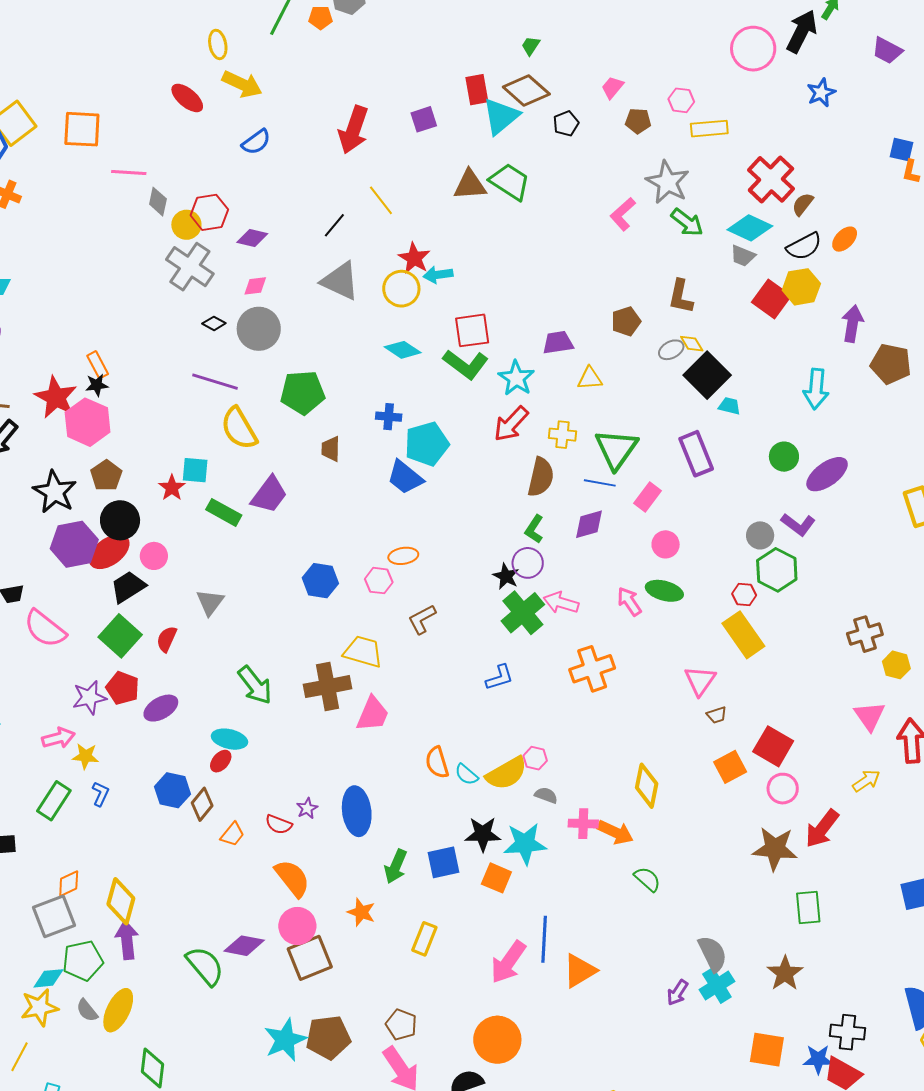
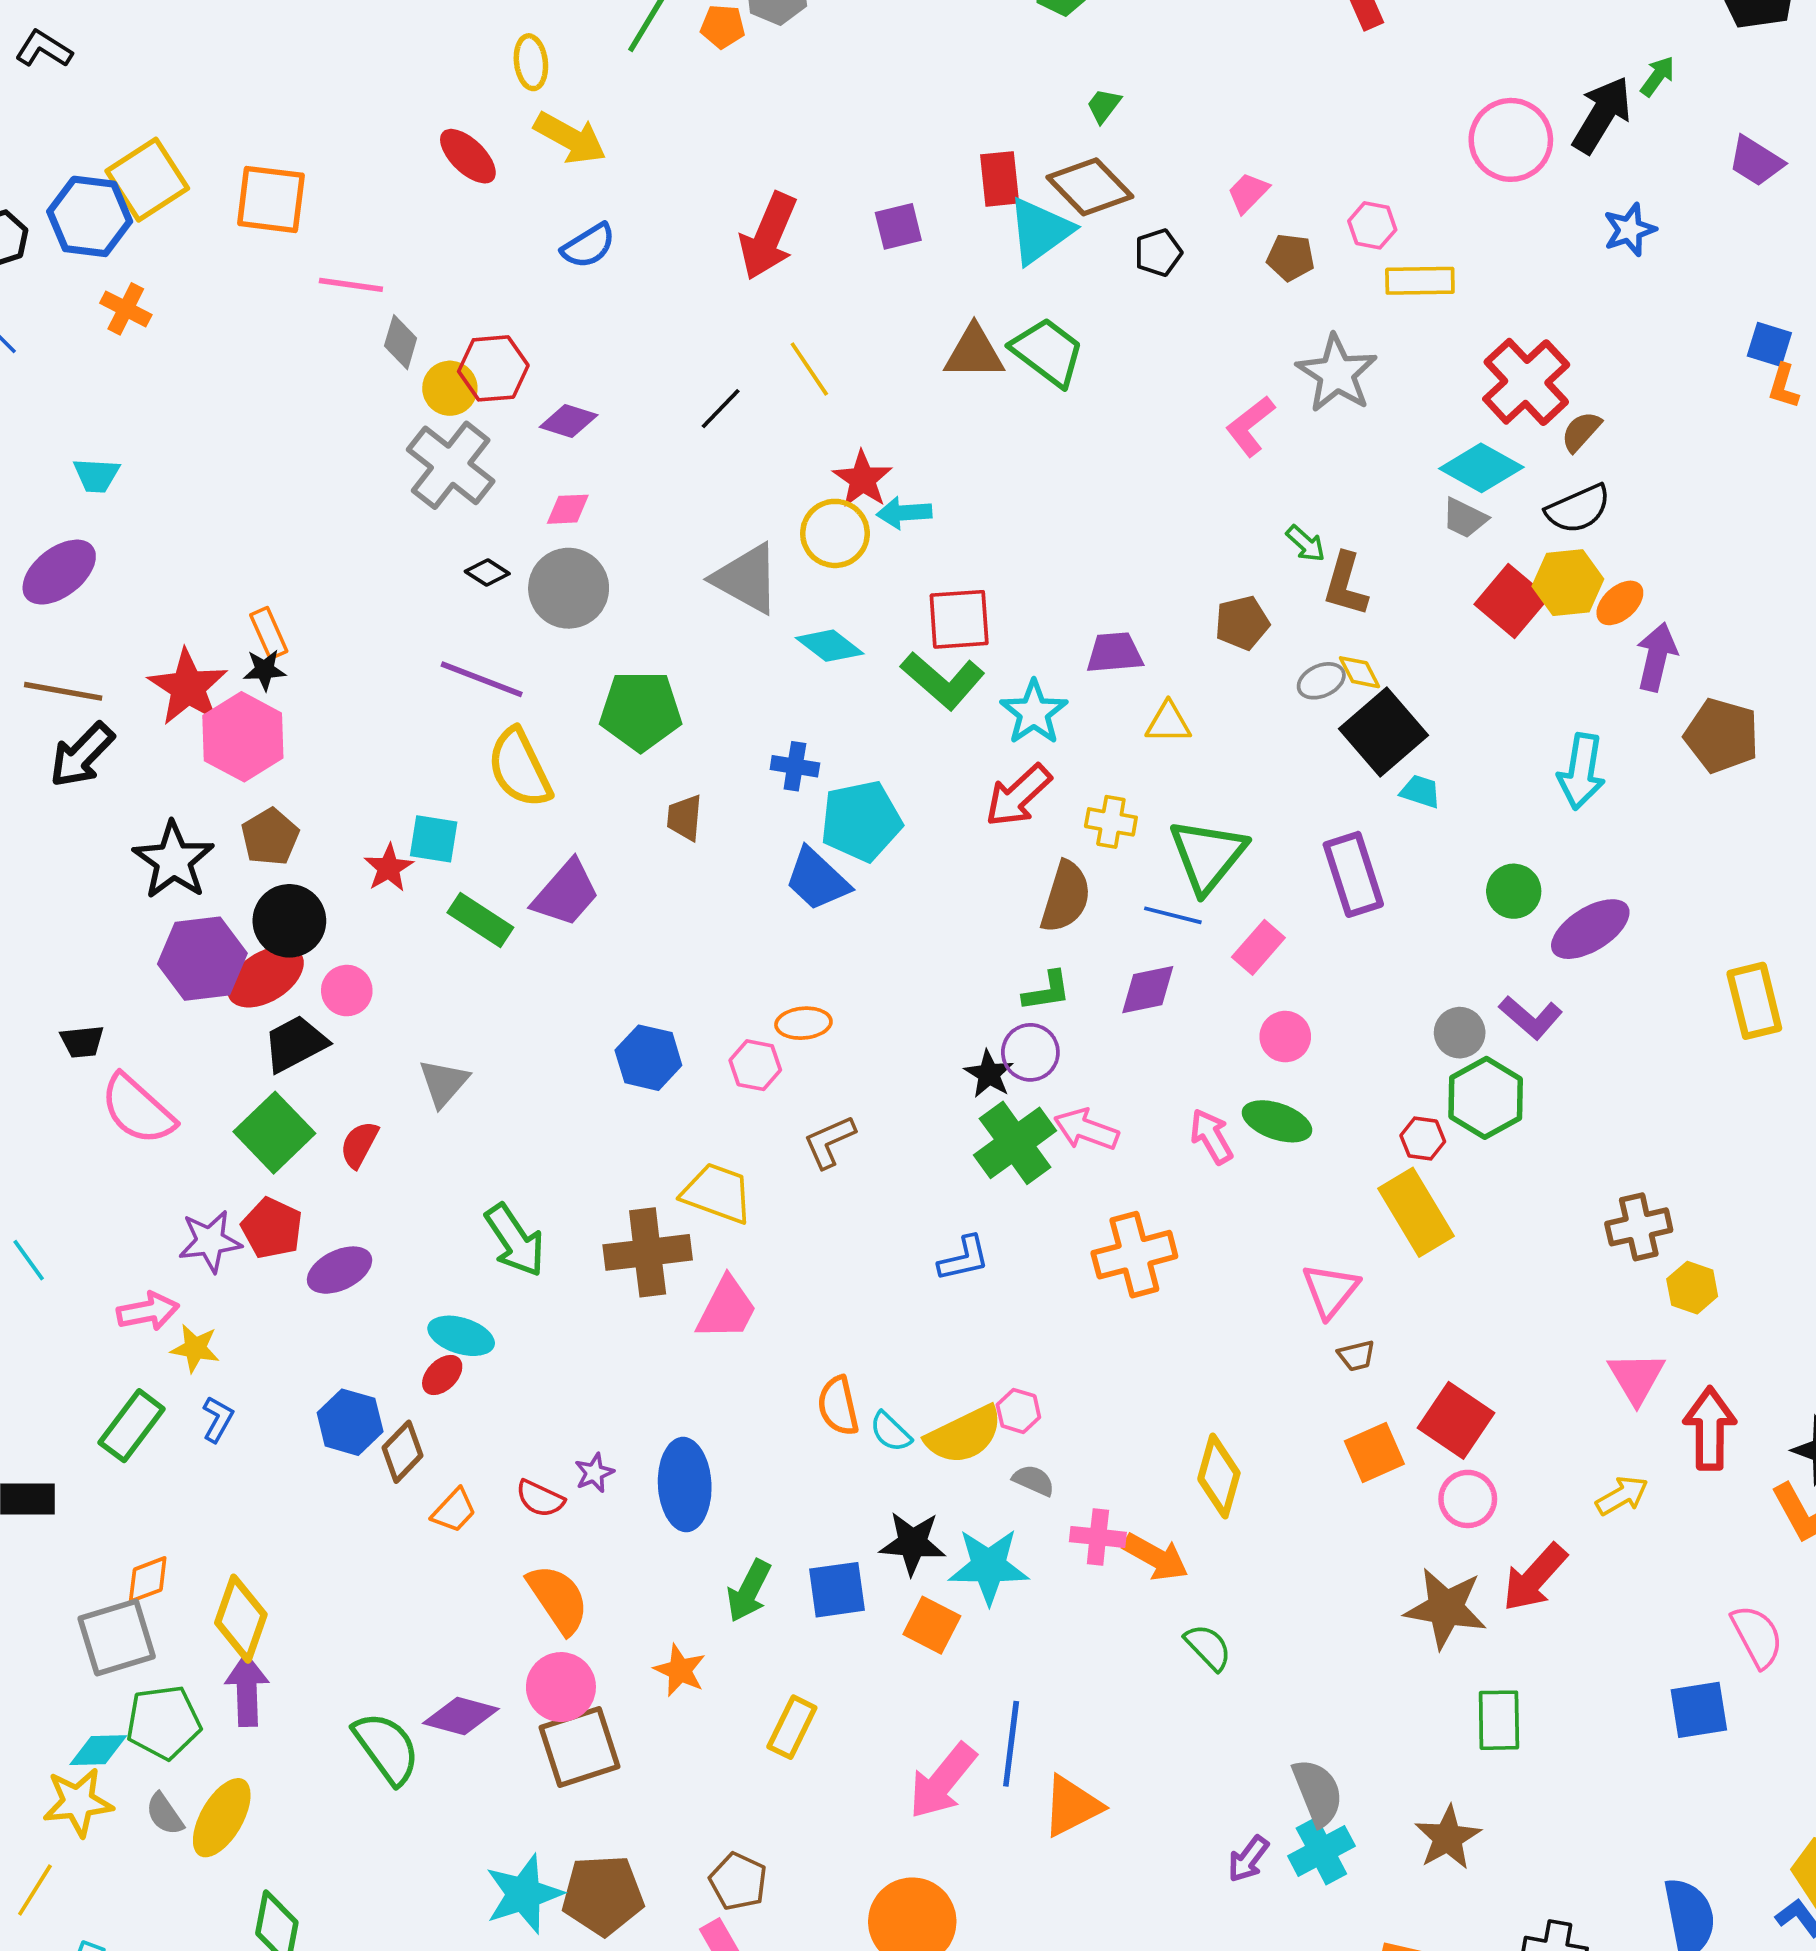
green arrow: (687, 222) -> (1306, 544), moved, size x0.7
orange ellipse: (845, 239) -> (1620, 603), moved
gray triangle: (340, 281) -> (746, 579), moved
green L-shape: (534, 529) -> (1047, 991), turned -136

